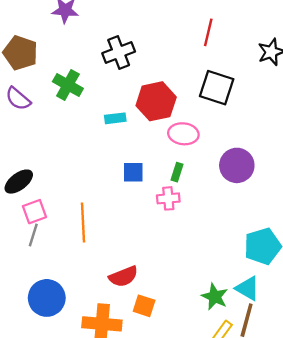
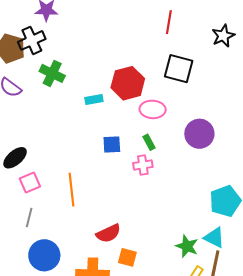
black cross: (119, 52) -> (32, 40), moved
green rectangle: (177, 172) -> (149, 142), turned -42
gray line: (33, 235) -> (29, 218), moved

